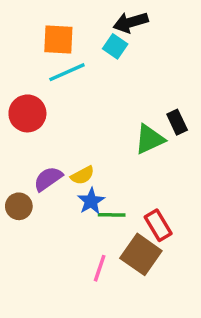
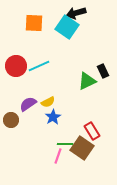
cyan square: (115, 46) -> (67, 27), size x1.6
cyan line: (67, 72) -> (39, 66), moved
green line: (112, 215) -> (65, 144), moved

